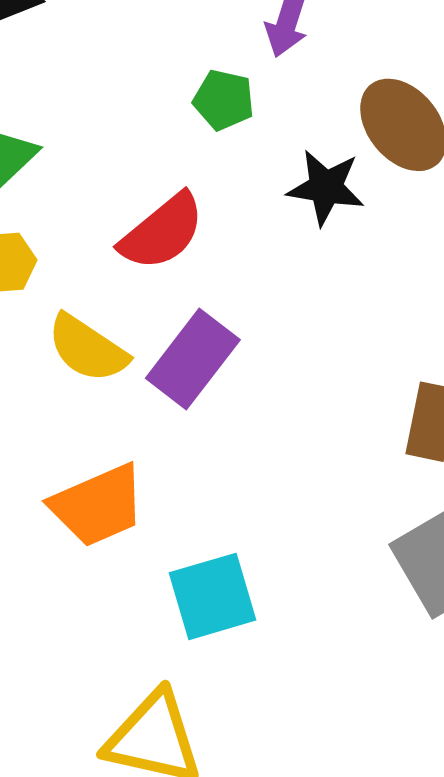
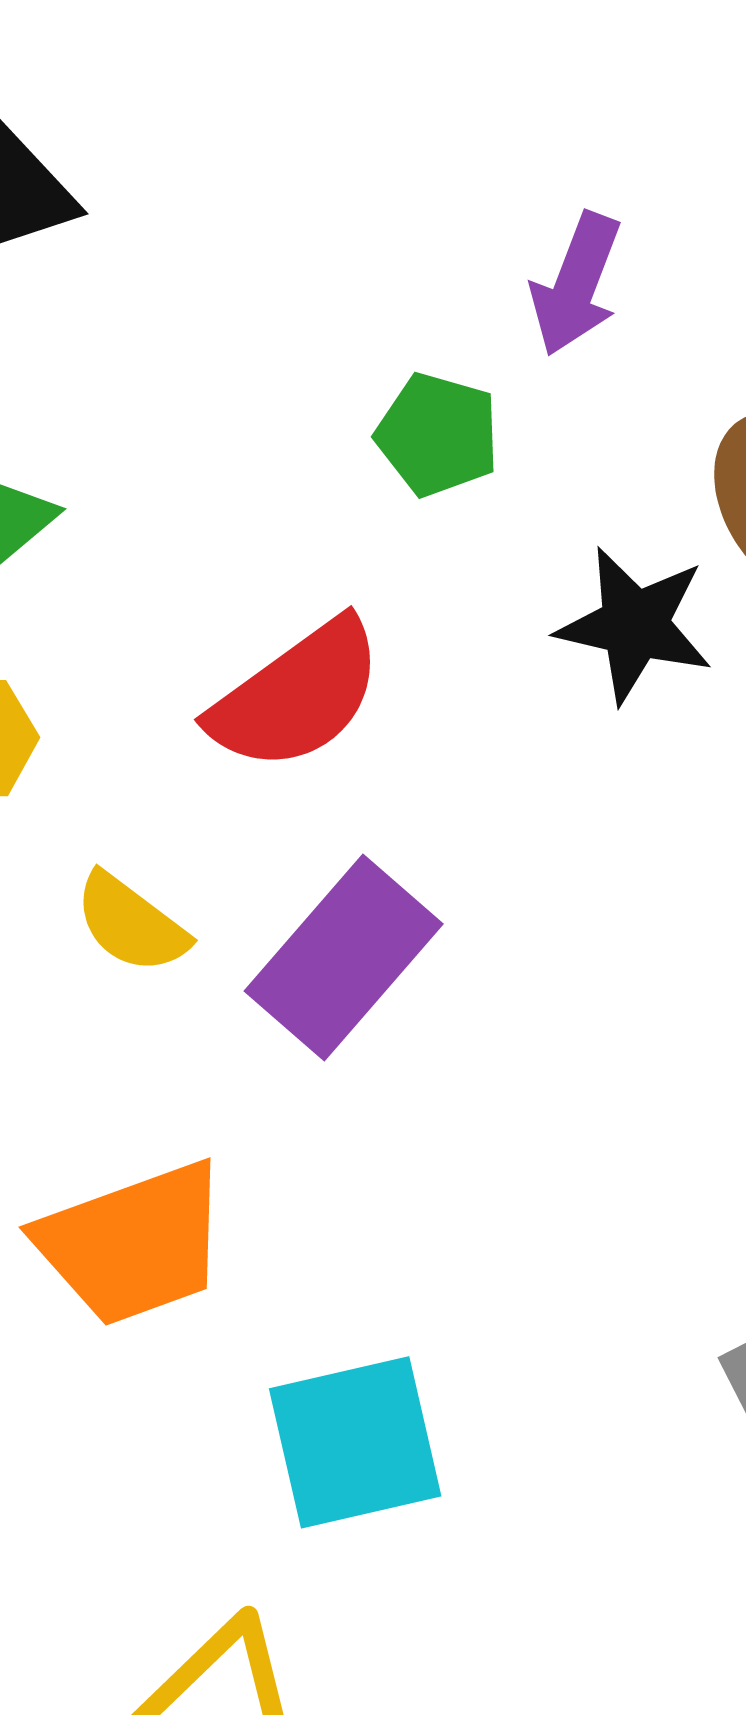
yellow semicircle: (88, 348) -> (131, 923), size x0.7

